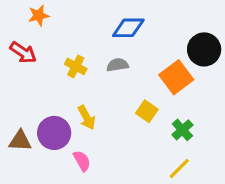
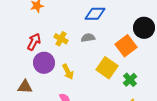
red arrow: (23, 53) -> (34, 42), moved, turned -96
yellow square: (147, 111) -> (107, 68), size x1.5
purple circle: (54, 133) -> (44, 63), moved

